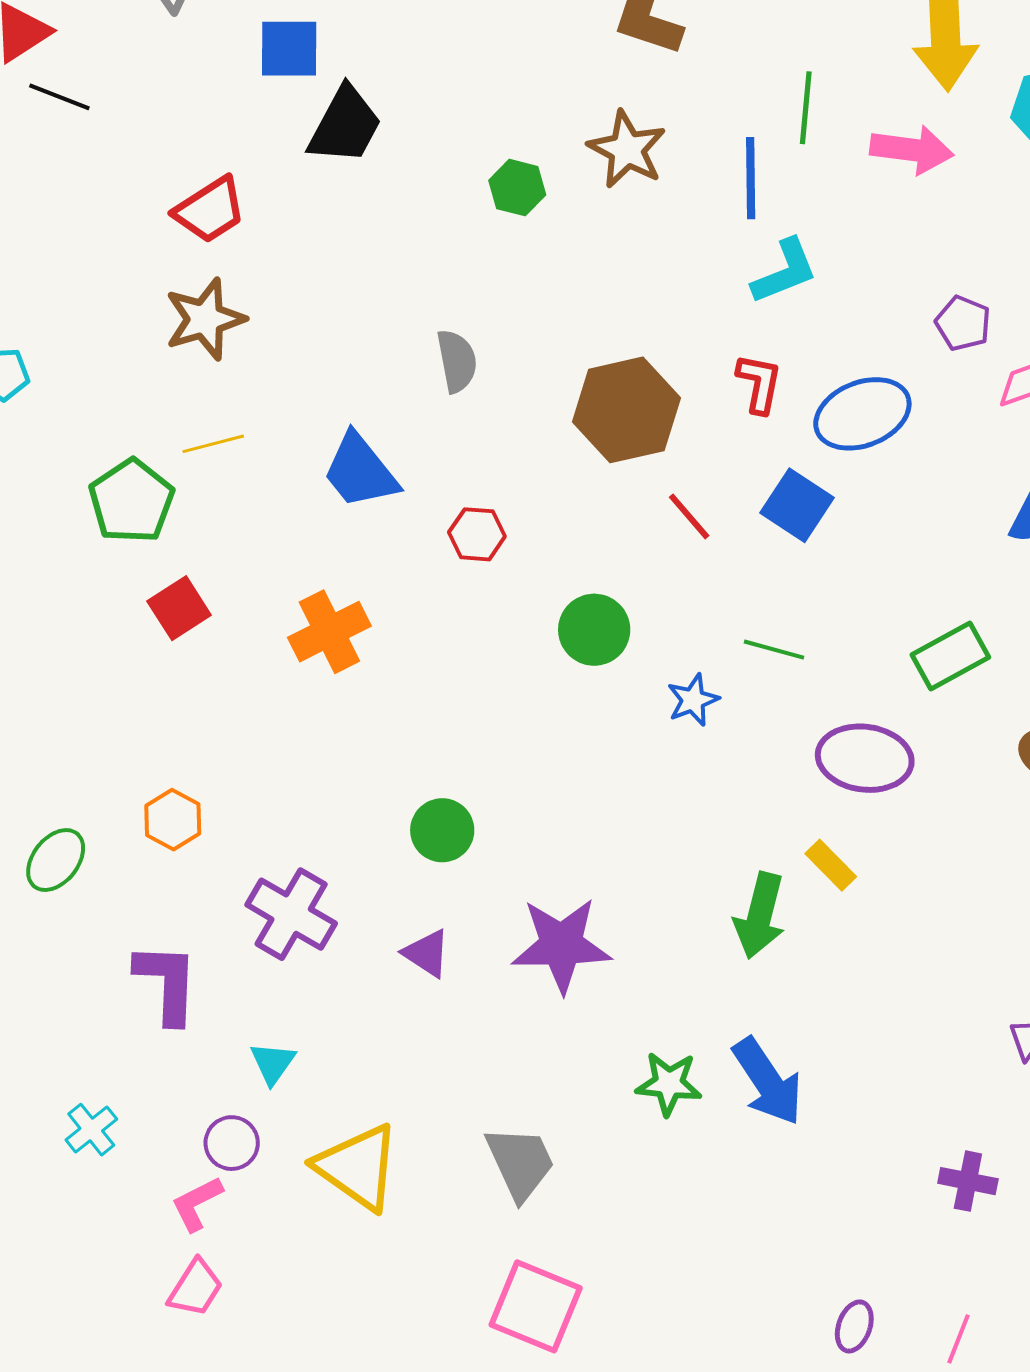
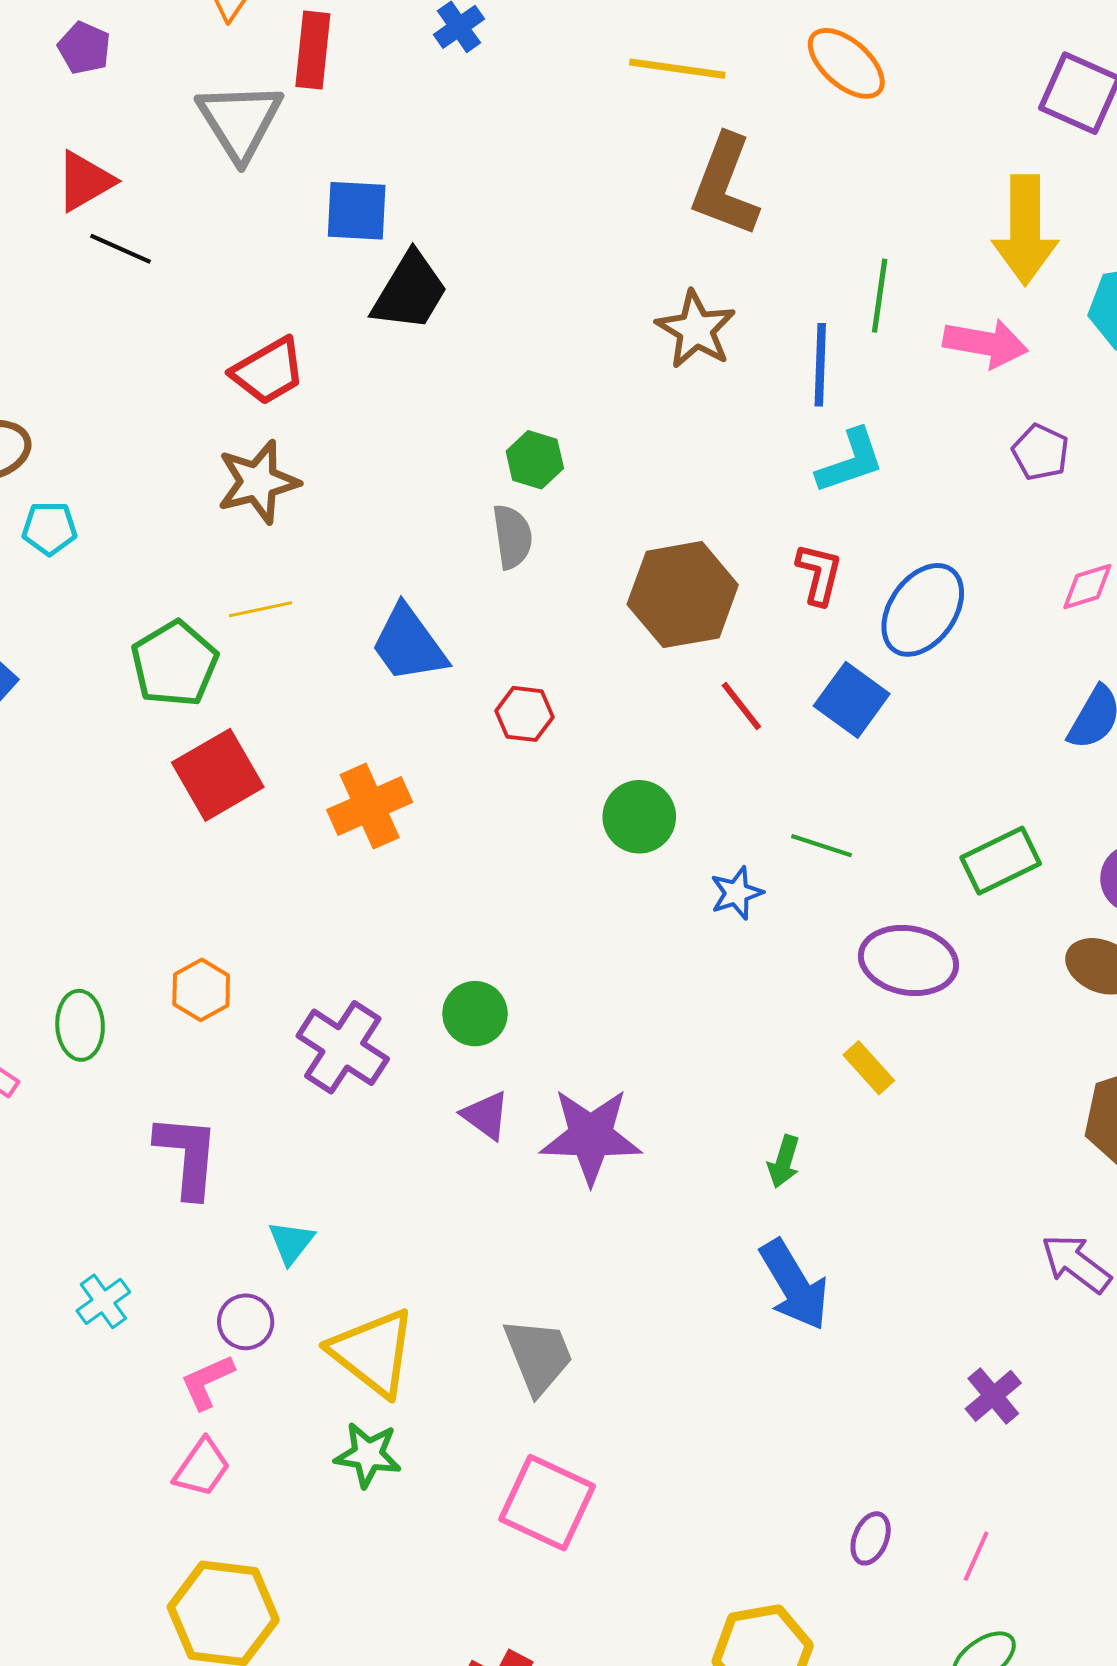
green hexagon: (517, 188) -> (535, 460), moved
purple pentagon: (963, 323) -> (1041, 452), moved
blue ellipse: (862, 414) -> (923, 610), turned -36
red square: (179, 608) -> (218, 775), size x1.4
green ellipse: (56, 860) -> (80, 1025), turned -44
purple cross: (291, 914) -> (343, 1047), moved
green arrow: (760, 916) -> (784, 1162), moved, size x0.6
purple triangle: (427, 953) -> (486, 1115), moved
green star: (669, 1084) -> (368, 1455), moved
purple cross: (968, 1181) -> (993, 1396), turned 36

